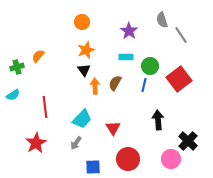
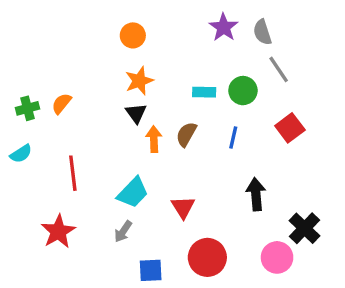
purple star: (129, 31) -> (224, 27), moved
gray line: (181, 35) -> (279, 69), moved
orange semicircle: (38, 56) -> (62, 103), moved
green circle: (150, 66) -> (243, 91), moved
red square: (179, 79) -> (290, 128), size x0.7

